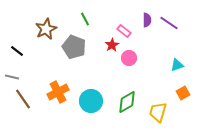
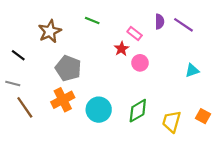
green line: (85, 19) -> (92, 20), turned -40
gray pentagon: (74, 47) -> (68, 68), moved
orange square: (183, 93) -> (203, 116), moved, turned -32

